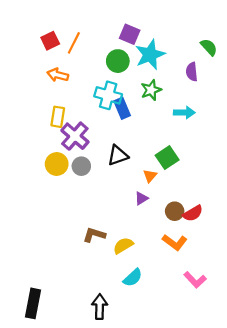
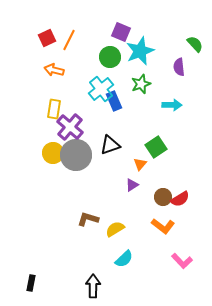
cyan cross: (108, 95) -> (101, 89), turned 35
gray circle: (81, 166) -> (76, 155), size x1.8
black rectangle: (33, 303) -> (31, 283), size x0.6

